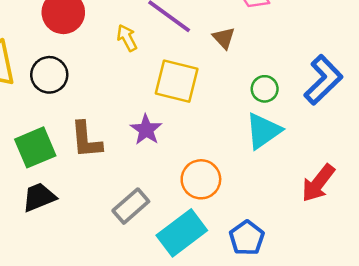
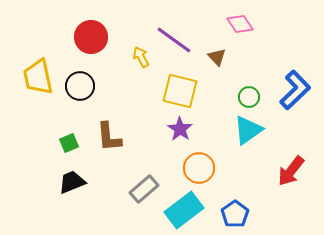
purple star: (146, 130) -> (180, 129), moved
green square: (35, 147) -> (69, 143), size x0.6

